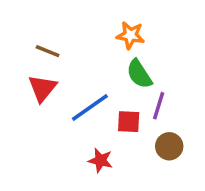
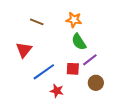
brown line: (48, 51) -> (37, 22), moved
purple line: (159, 106) -> (90, 60), turned 35
blue line: (90, 108) -> (44, 72), moved

